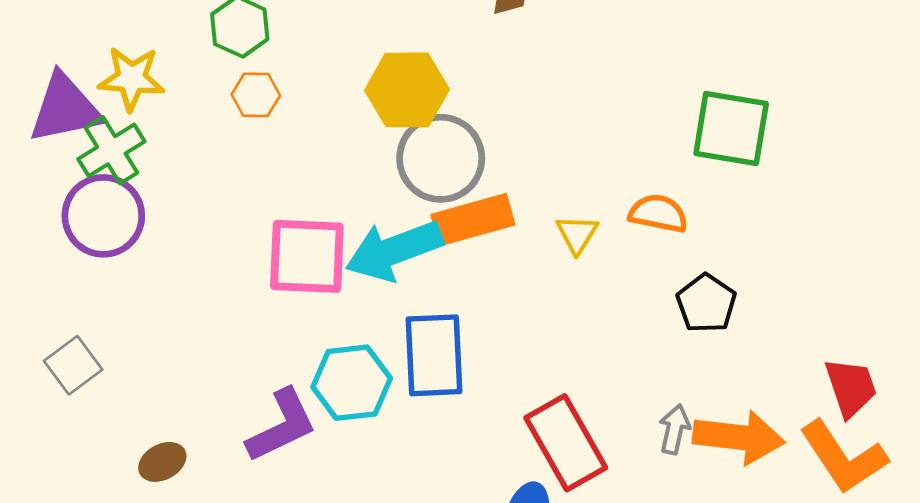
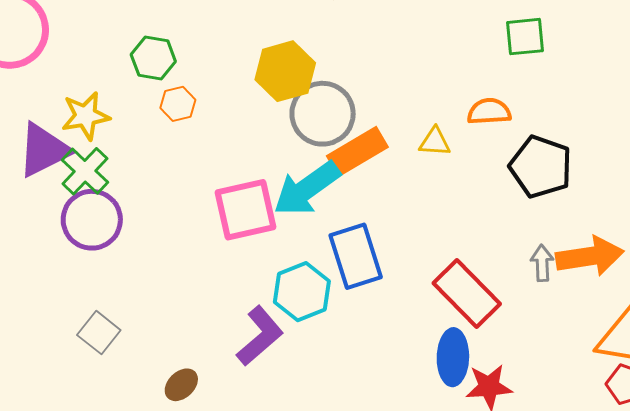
green square: (731, 129) -> (525, 37), size x0.7
yellow triangle: (577, 234) -> (435, 142), turned -44
black pentagon: (706, 303) -> (541, 167), size x1.4

